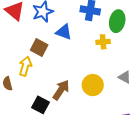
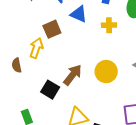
yellow cross: (103, 42) -> (109, 25), moved
brown square: (39, 48) -> (52, 29), turned 36

